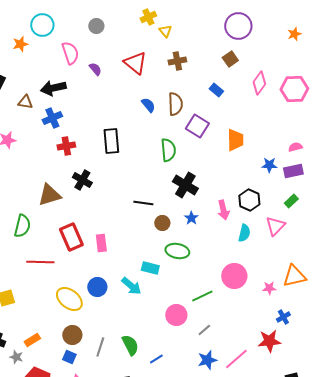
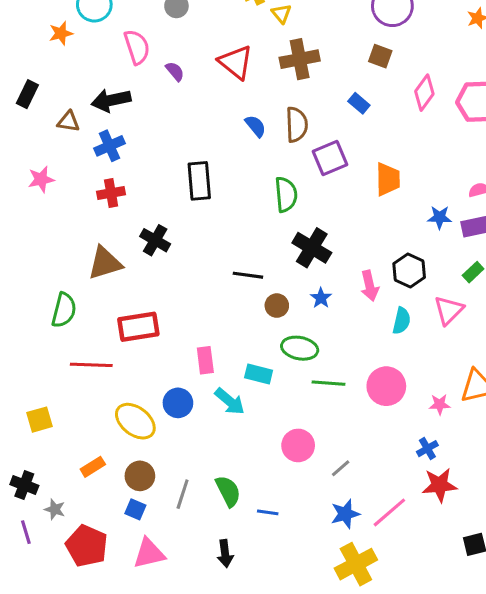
brown square: (230, 59) -> (380, 56), turned -35
brown cross: (177, 61) -> (300, 59), size x1.4
purple square: (197, 126) -> (330, 158), turned 35
red cross: (66, 146) -> (111, 193), moved
red rectangle: (71, 237) -> (138, 327), turned -76
pink rectangle: (101, 243) -> (205, 360), moved
green line: (202, 296) -> (329, 383), moved, turned 30
blue cross: (283, 317) -> (427, 449), moved
orange rectangle: (32, 340) -> (93, 467), moved
blue line: (156, 359) -> (268, 512), turned 40

